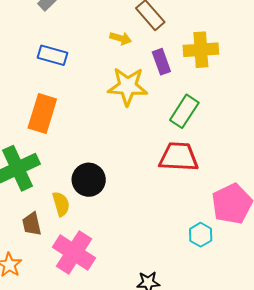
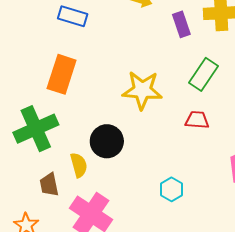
yellow star: (128, 86) -> (142, 90), moved
red trapezoid: (179, 157) -> (197, 120), size x0.6
cyan hexagon: (201, 235) -> (171, 189), moved

